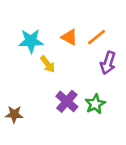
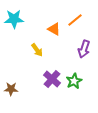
orange line: (96, 37) -> (75, 20), moved
cyan star: (31, 41) -> (14, 19), moved

